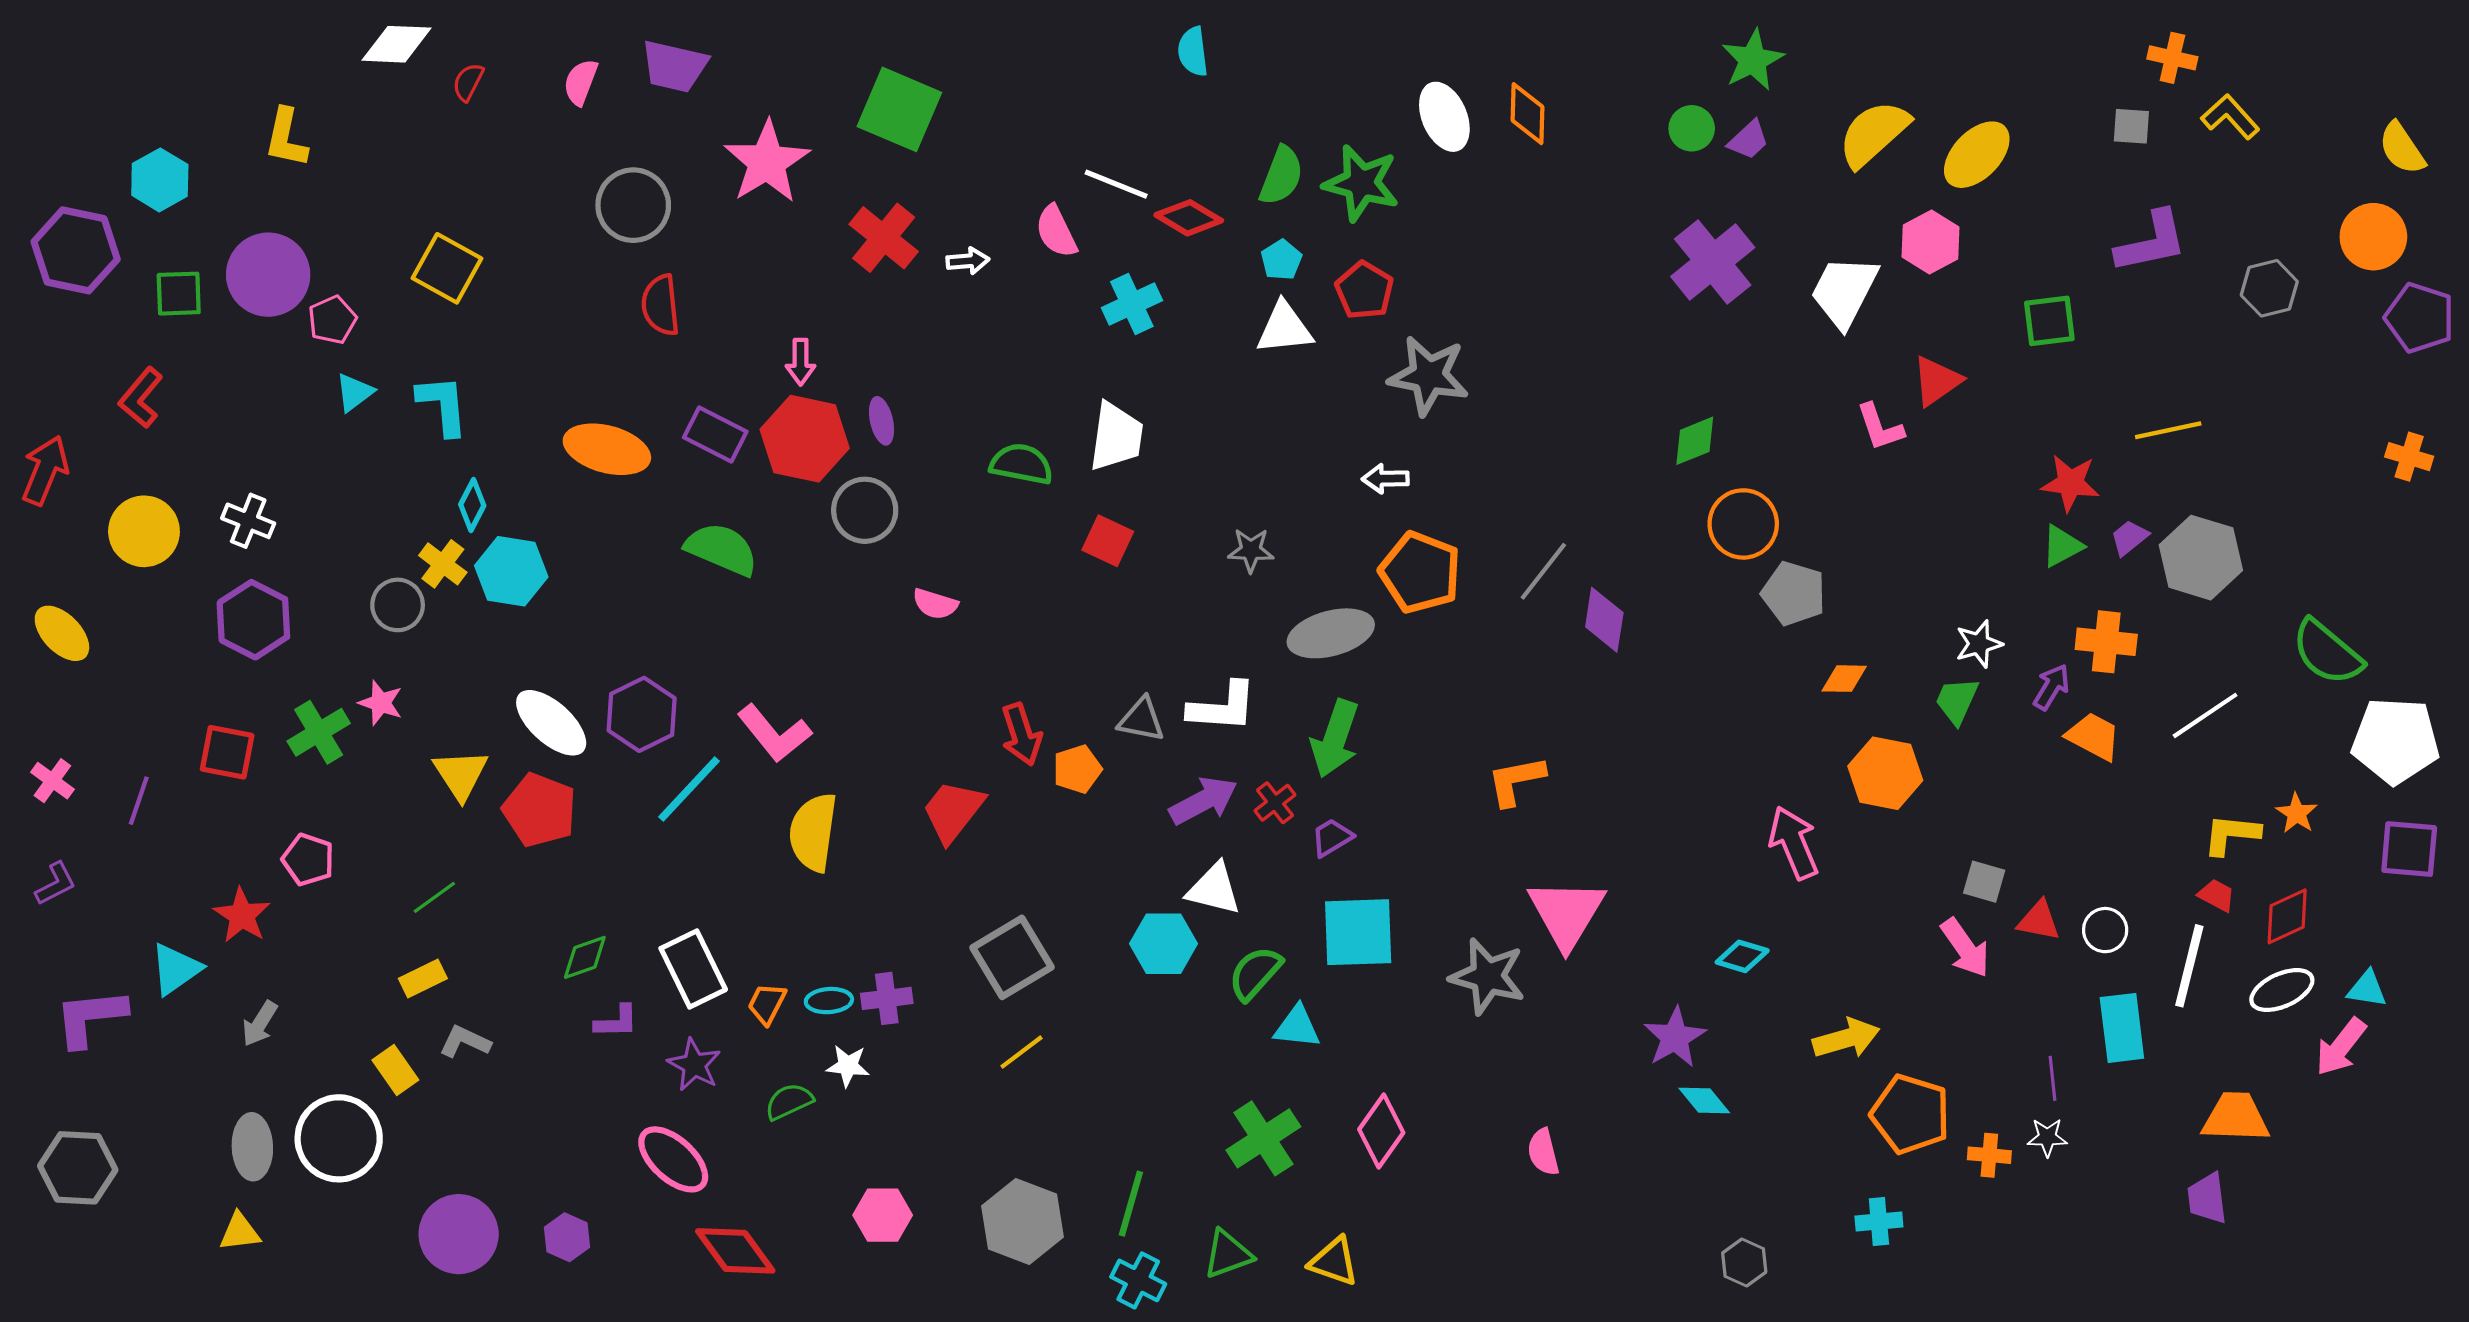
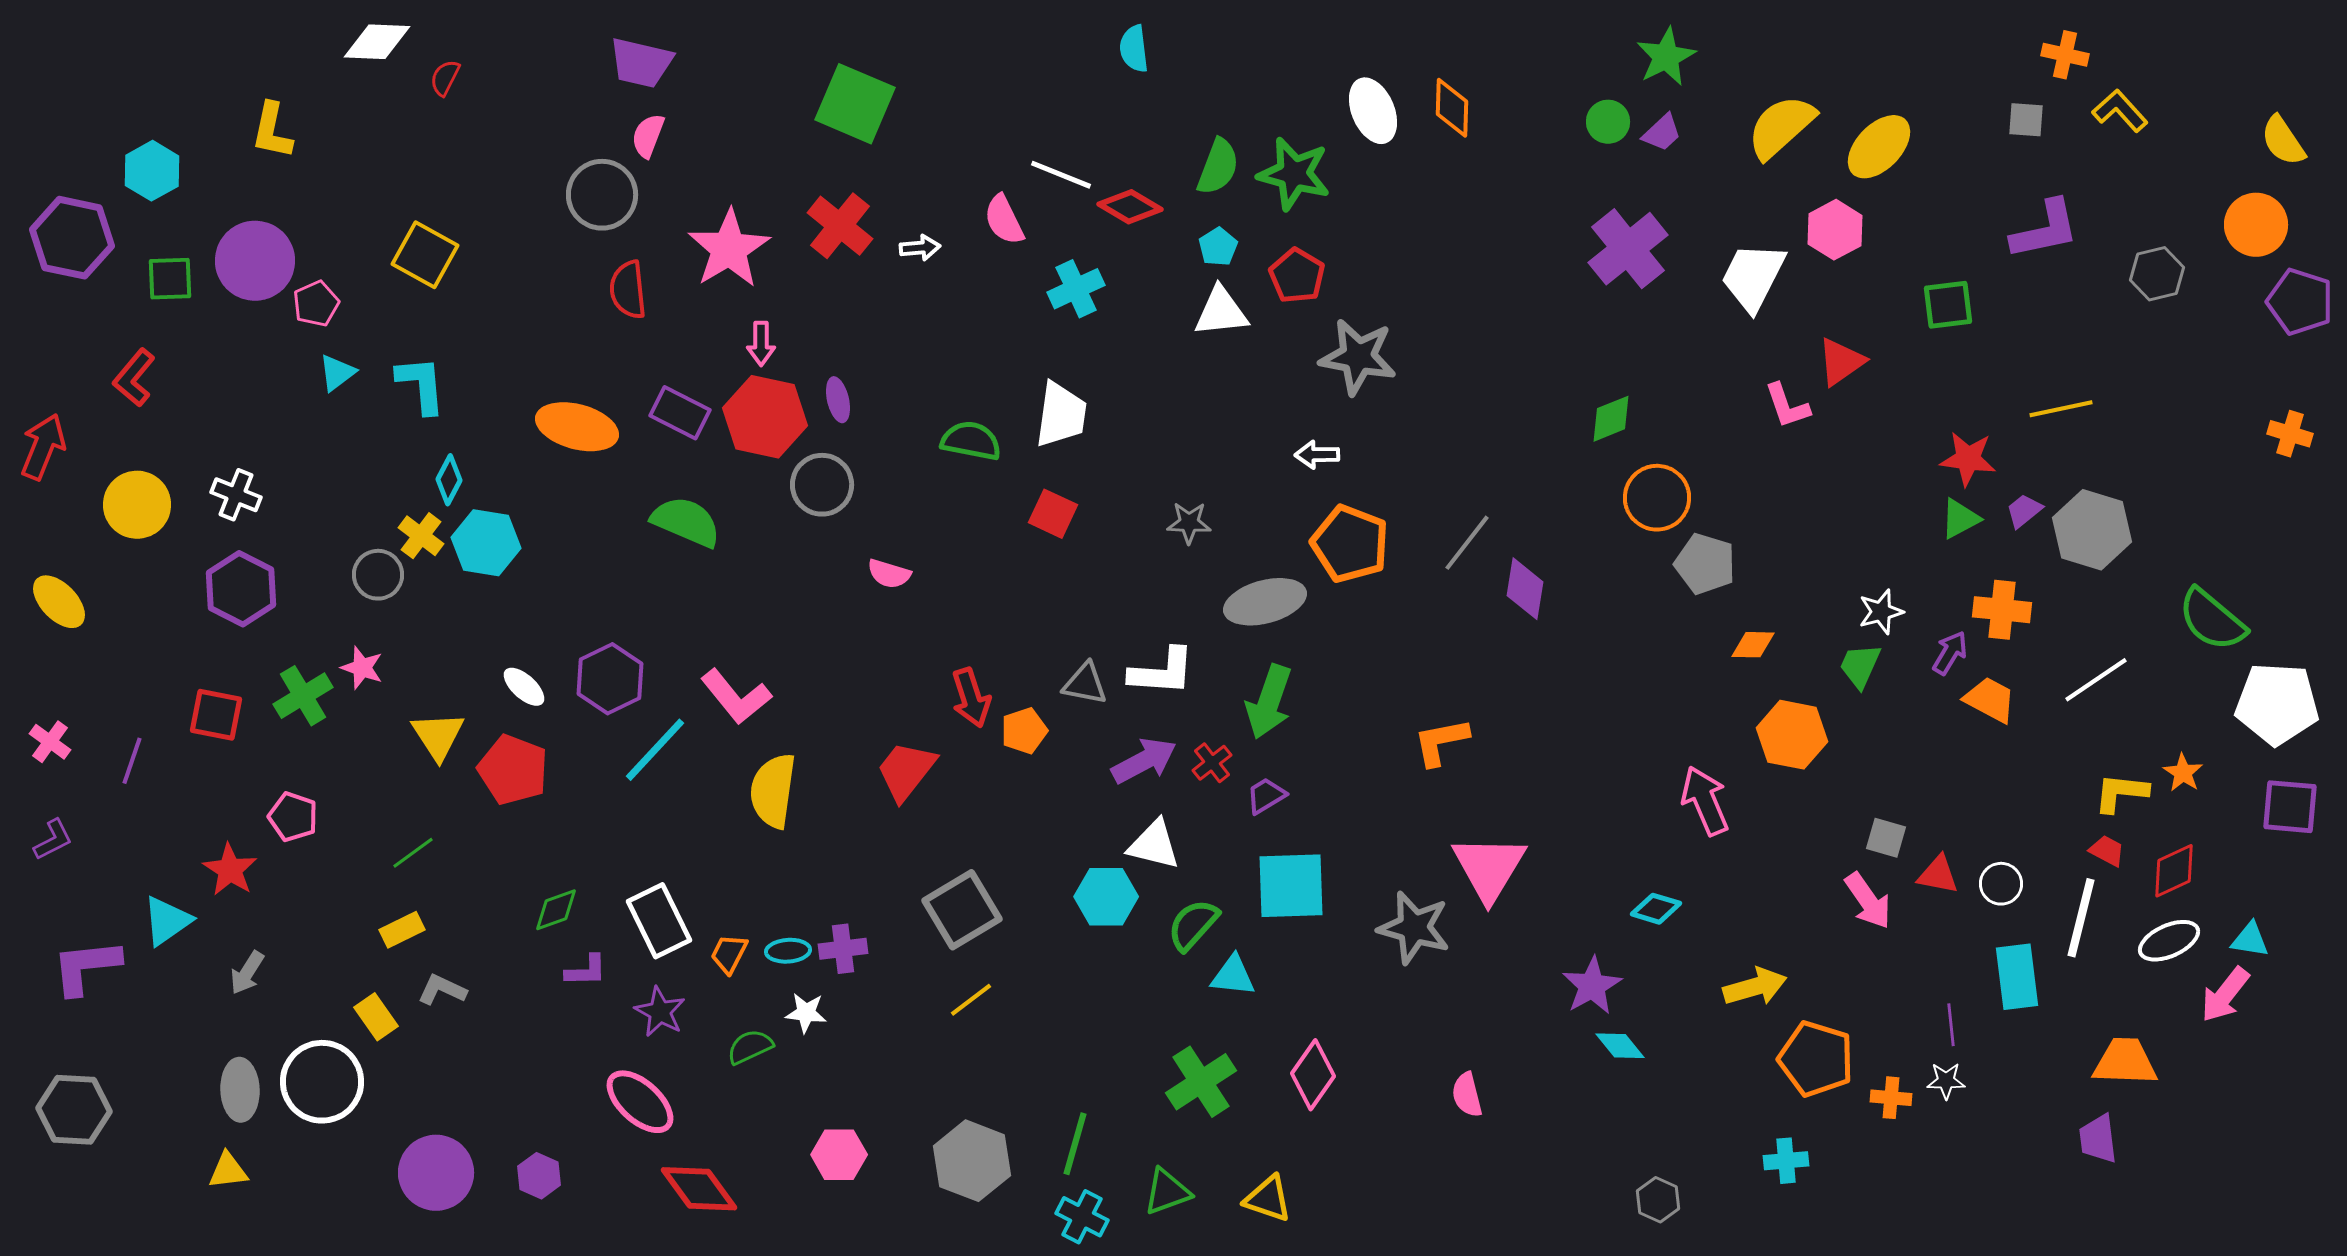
pink semicircle: (581, 82) -> (648, 136), moved
pink star: (767, 162) -> (729, 249), moved
white ellipse: (551, 723) -> (524, 687), size x0.6

